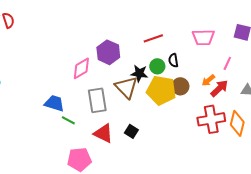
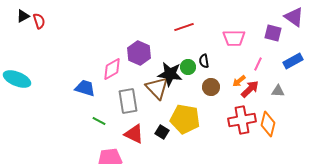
red line: (153, 38) -> (184, 27), moved
black star: (139, 73) -> (170, 74), size x1.4
yellow pentagon: (161, 90) -> (185, 119), moved
blue trapezoid: (54, 103) -> (85, 88), moved

